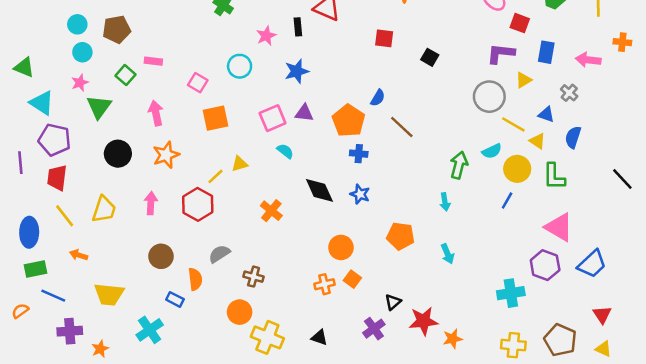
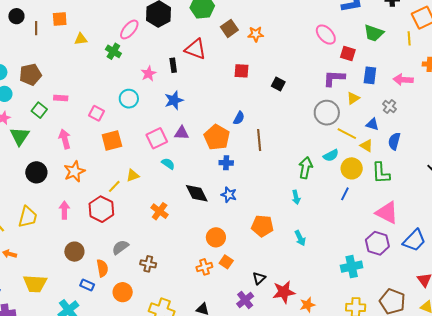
brown line: (402, 127) -> (259, 140), turned 45
orange circle: (240, 312) -> (123, 292), moved

